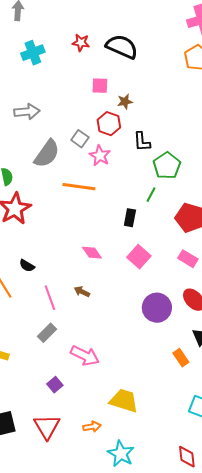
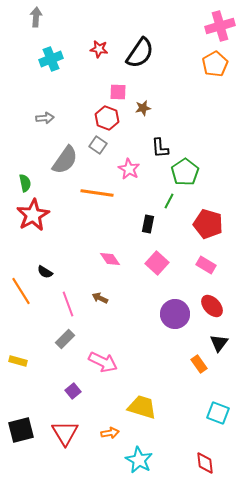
black semicircle: (122, 47) -> (140, 53), turned 100
gray arrow: (27, 112) -> (45, 118), size x0.7
red hexagon: (109, 124) -> (107, 118), moved
pink star: (100, 156) -> (129, 169), moved

